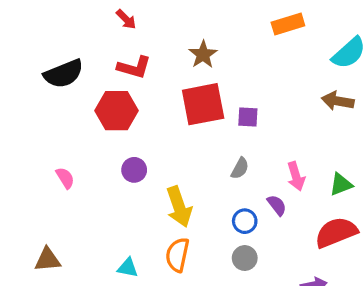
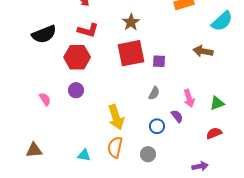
brown arrow: (338, 101) -> (203, 51), moved
purple circle: (134, 170) -> (76, 90), moved
red semicircle: (336, 232) -> (214, 133), size x0.6
gray circle: (245, 258) -> (148, 154), moved

